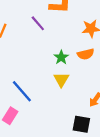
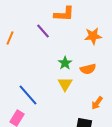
orange semicircle: (86, 54) -> (88, 69), moved

